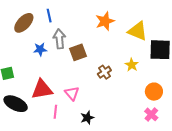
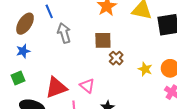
blue star: (40, 49) -> (23, 51), moved
brown square: (78, 52) -> (103, 40), moved, turned 30
yellow star: (132, 65) -> (145, 69), moved

